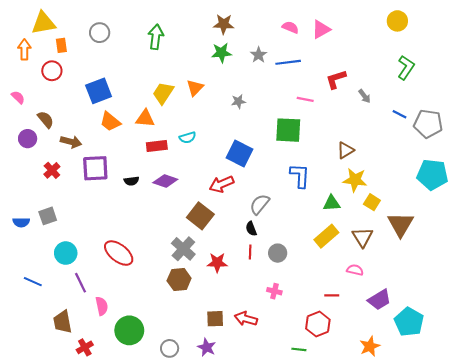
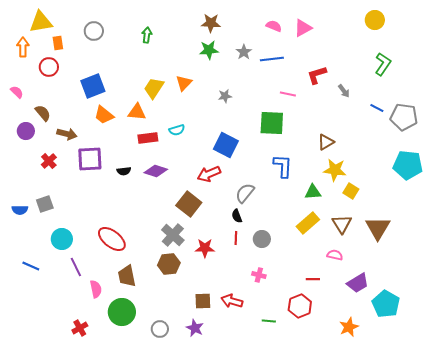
green arrow: (156, 37) -> (147, 35), size x0.7
brown triangle: (401, 224) -> (378, 228), moved
brown trapezoid: (63, 322) -> (127, 276), moved
green line: (299, 349) -> (269, 321), moved

